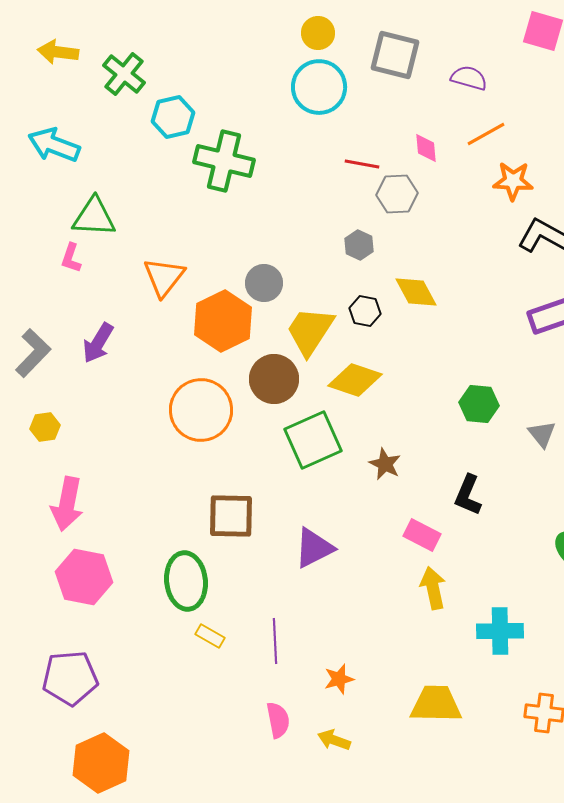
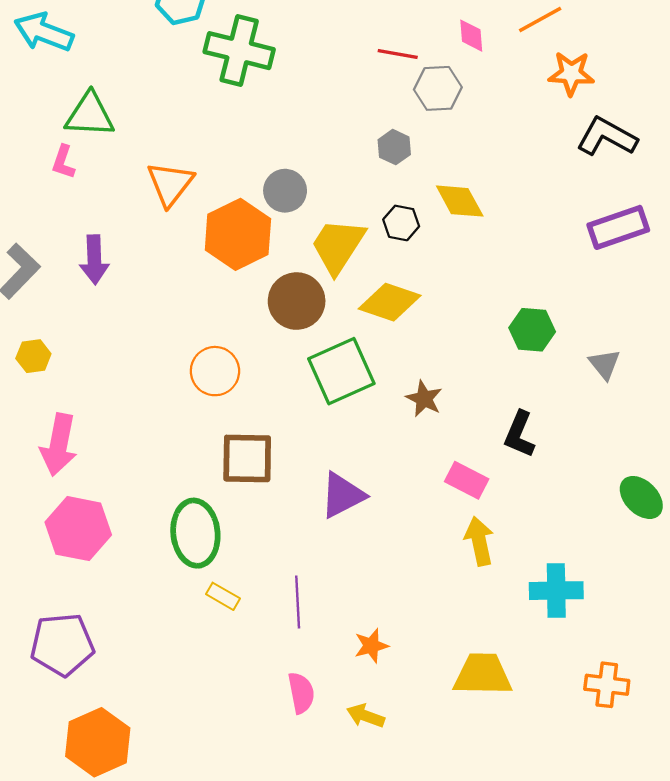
purple arrow: (98, 343) -> (94, 260), turned -33
orange circle: (201, 410) -> (215, 371), moved, size x0.7

